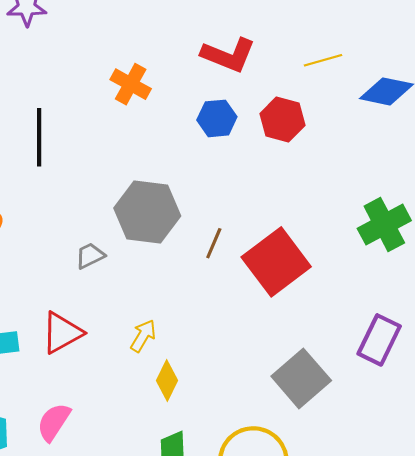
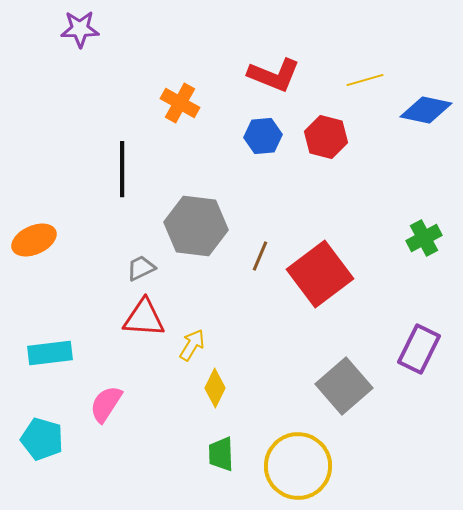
black line: (39, 137) -> (122, 169), moved
green cross: (384, 224) -> (424, 238), size x0.7
red triangle: (62, 333) -> (144, 318), moved, turned 33
pink semicircle: (54, 422) -> (106, 404), moved

